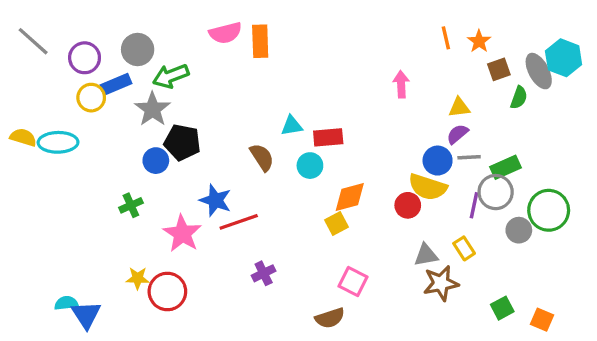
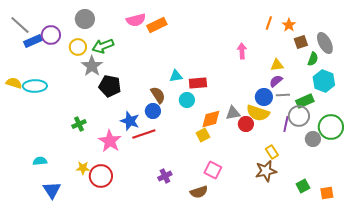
orange line: (446, 38) -> (269, 23), turned 32
orange rectangle: (260, 41) -> (157, 25), turned 66
gray circle: (138, 50) -> (85, 19), moved
cyan hexagon: (564, 58) -> (324, 81), moved
blue rectangle: (116, 84) -> (33, 41), moved
yellow circle: (91, 98) -> (78, 47), moved
blue circle: (156, 161) -> (153, 111), moved
yellow rectangle: (464, 248) -> (272, 152), moved
gray triangle: (426, 255) -> (233, 113), moved
purple cross: (264, 273) -> (165, 176), moved
cyan semicircle: (66, 303) -> (40, 161), moved
orange square: (542, 320) -> (327, 193), turned -32

